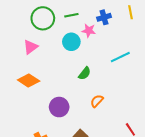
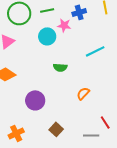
green semicircle: (85, 73) -> (60, 67), turned 56
orange semicircle: (97, 101) -> (83, 93), moved

